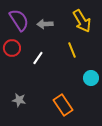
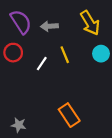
yellow line: (72, 50) -> (65, 55), moved
cyan circle: (91, 78) -> (101, 54), moved
gray star: (19, 100) -> (19, 125), moved

